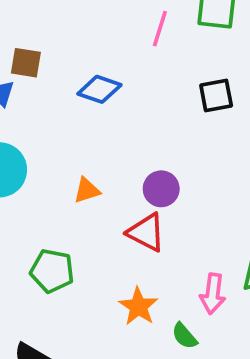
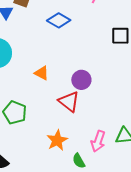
orange triangle: (87, 190) -> (42, 73), turned 35

